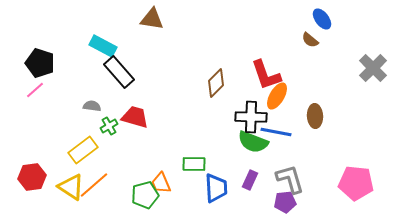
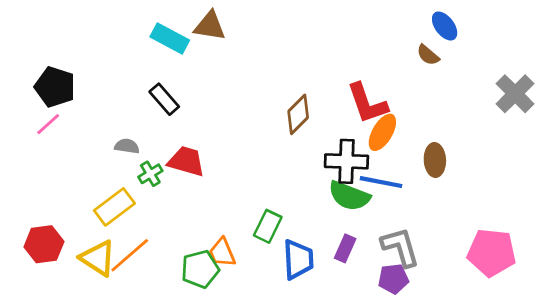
cyan rectangle: (103, 46) -> (170, 38), moved
black rectangle: (119, 72) -> (164, 99), size x0.7
green rectangle: (194, 164) -> (268, 226), turned -65

